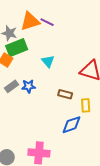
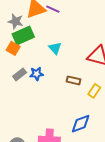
yellow rectangle: (86, 105) -> (94, 91), turned 40
blue diamond: (72, 125) -> (81, 124), moved

